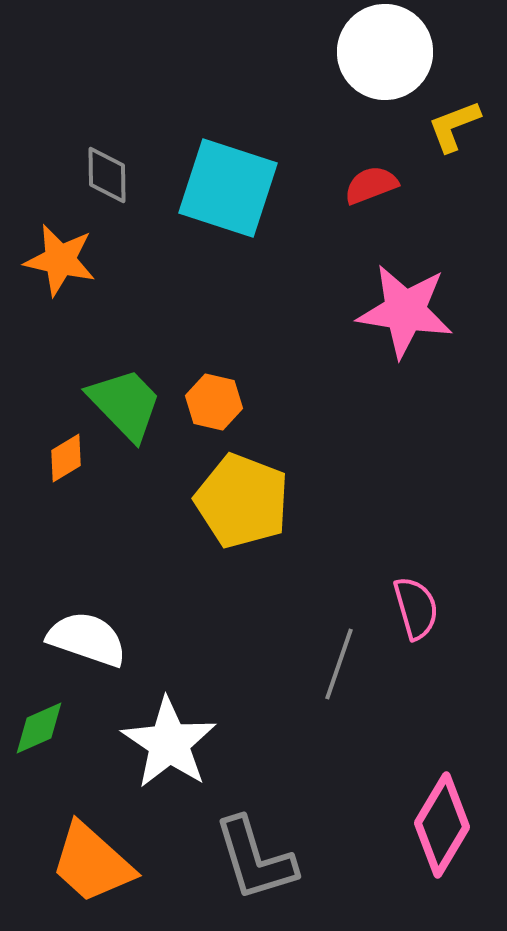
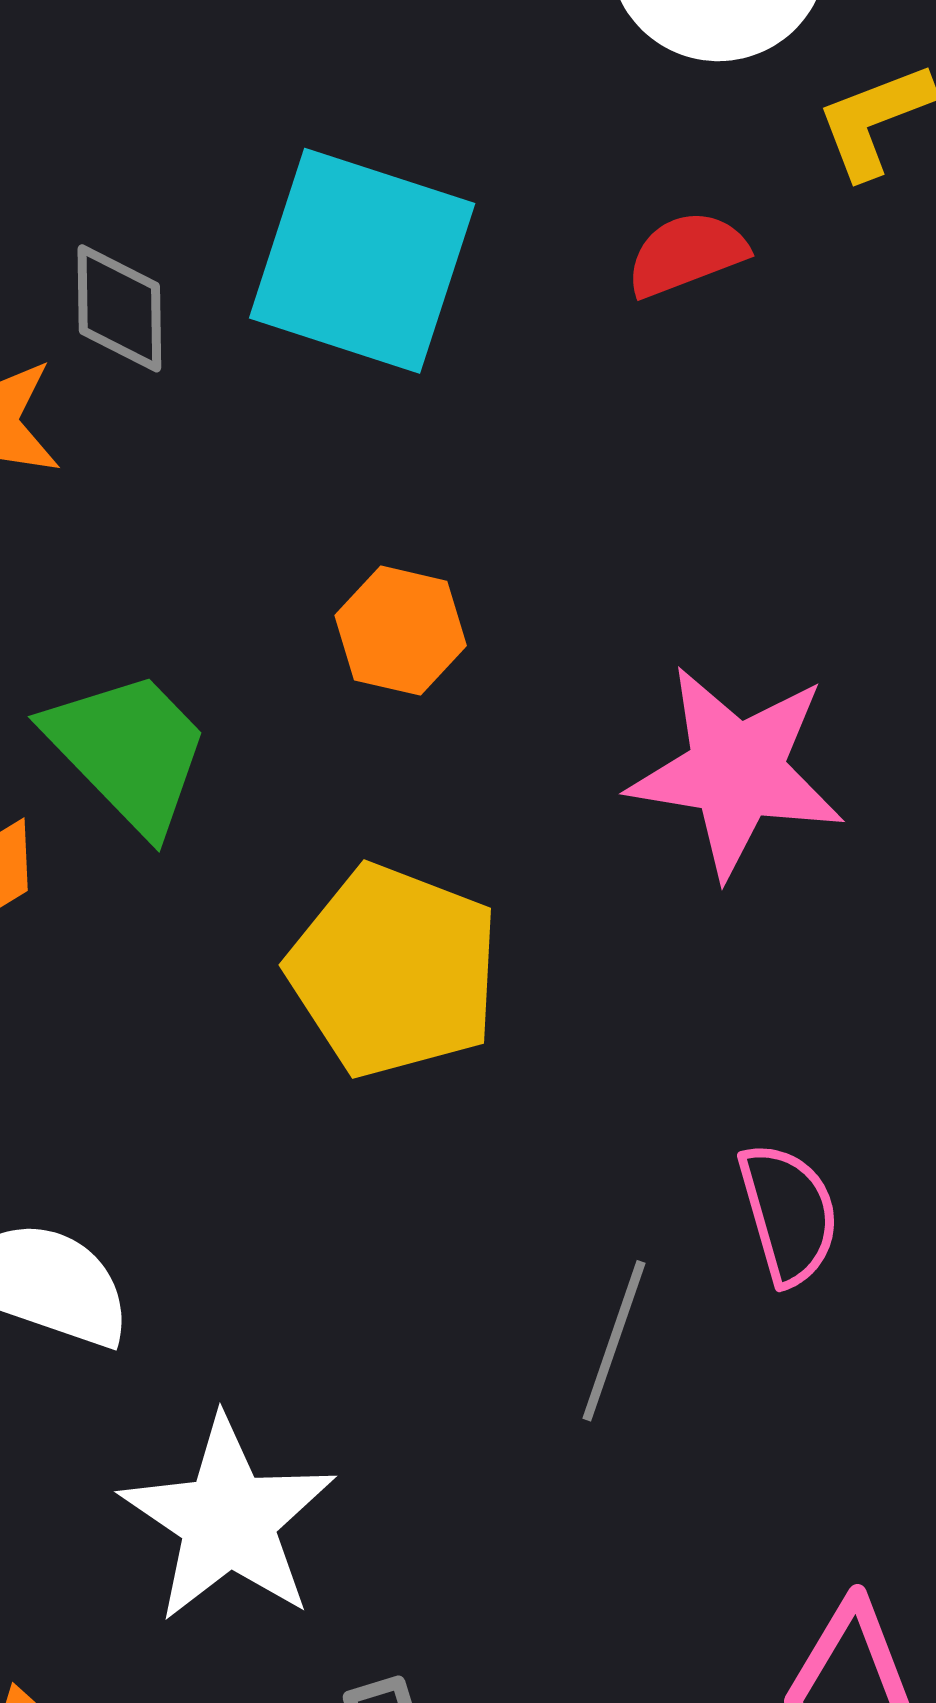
gray diamond: (107, 175) -> (119, 308), moved
pink star: (405, 311) -> (736, 771), moved
orange hexagon: (214, 402) -> (401, 631), moved

